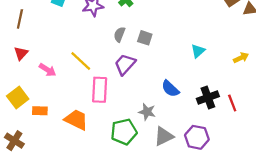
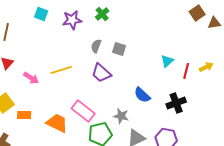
yellow line: (81, 61) -> (61, 70), turned -60
purple trapezoid: (125, 64) -> (101, 73), turned -90
pink rectangle: (100, 90) -> (83, 111), moved, turned -55
red line: (232, 103) -> (186, 71), moved, turned 35

